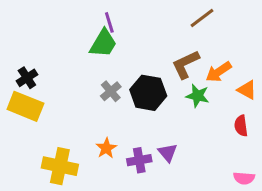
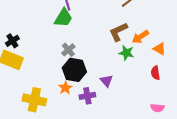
black hexagon: (148, 93) -> (74, 70), moved
purple triangle: (168, 153) -> (106, 81), moved

